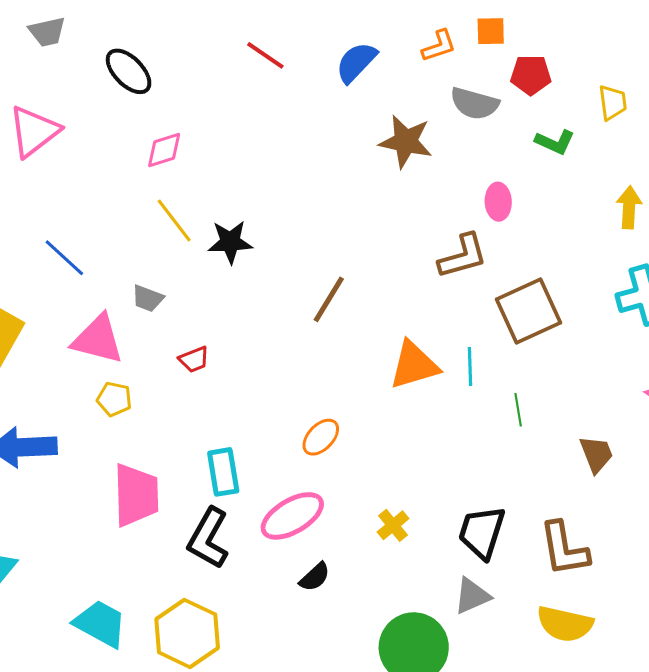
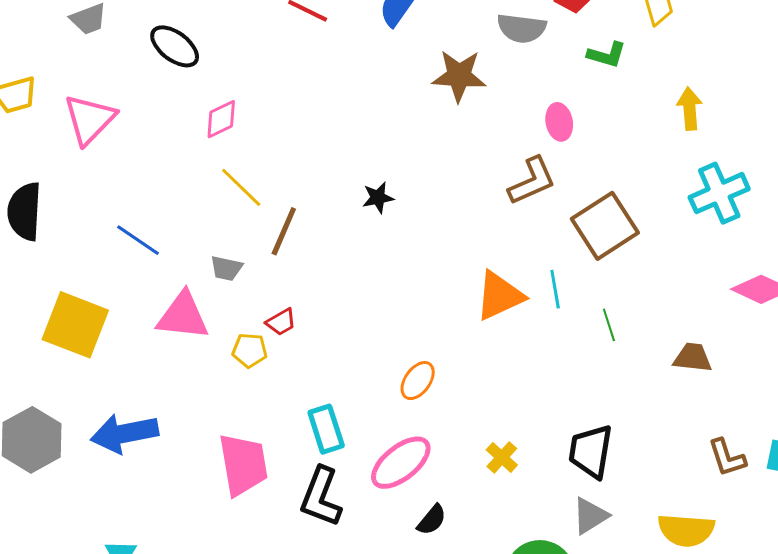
black star: (230, 242) -> (378, 198), moved, size x0.7
brown line: (329, 299) -> (284, 231), moved
yellow pentagon: (114, 399) -> (250, 350), moved
brown trapezoid: (596, 454) -> (693, 358), turned -54
brown L-shape: (564, 549) -> (727, 458), moved, size x0.7

